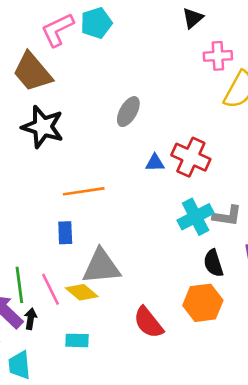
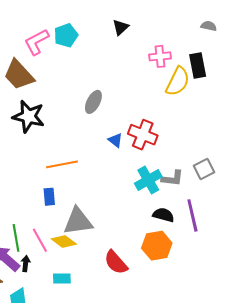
black triangle: (193, 18) -> (121, 27), moved
blue triangle: (155, 163) -> (115, 140), turned 42
black semicircle: (213, 263) -> (163, 215), turned 125

